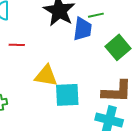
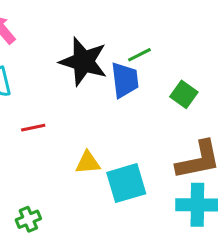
green square: (118, 47) -> (184, 94), size x0.7
yellow triangle: (46, 76) -> (88, 163), size x0.7

